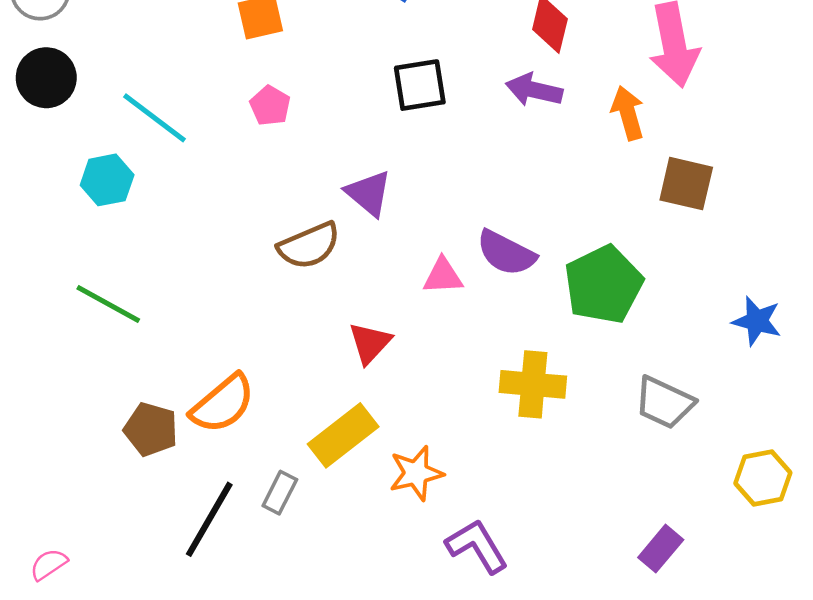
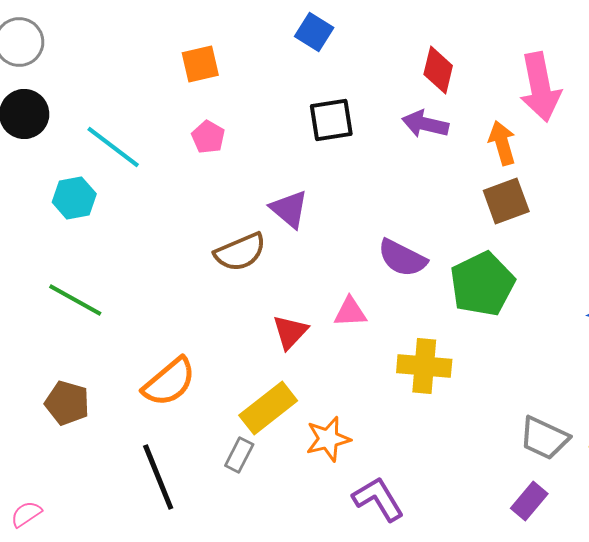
brown square: (686, 184) -> (506, 201), moved, turned -33
pink triangle: (443, 276) -> (350, 312), moved
gray trapezoid: (664, 403) -> (544, 438), moved
brown pentagon: (151, 429) -> (67, 403), moved
gray rectangle: (280, 493) -> (239, 455), moved
black line: (209, 519) -> (158, 477), turned -52

